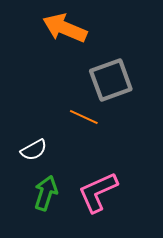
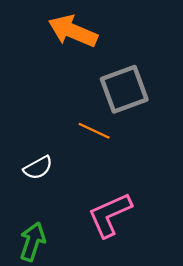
green arrow: (46, 193) -> (32, 242), moved

